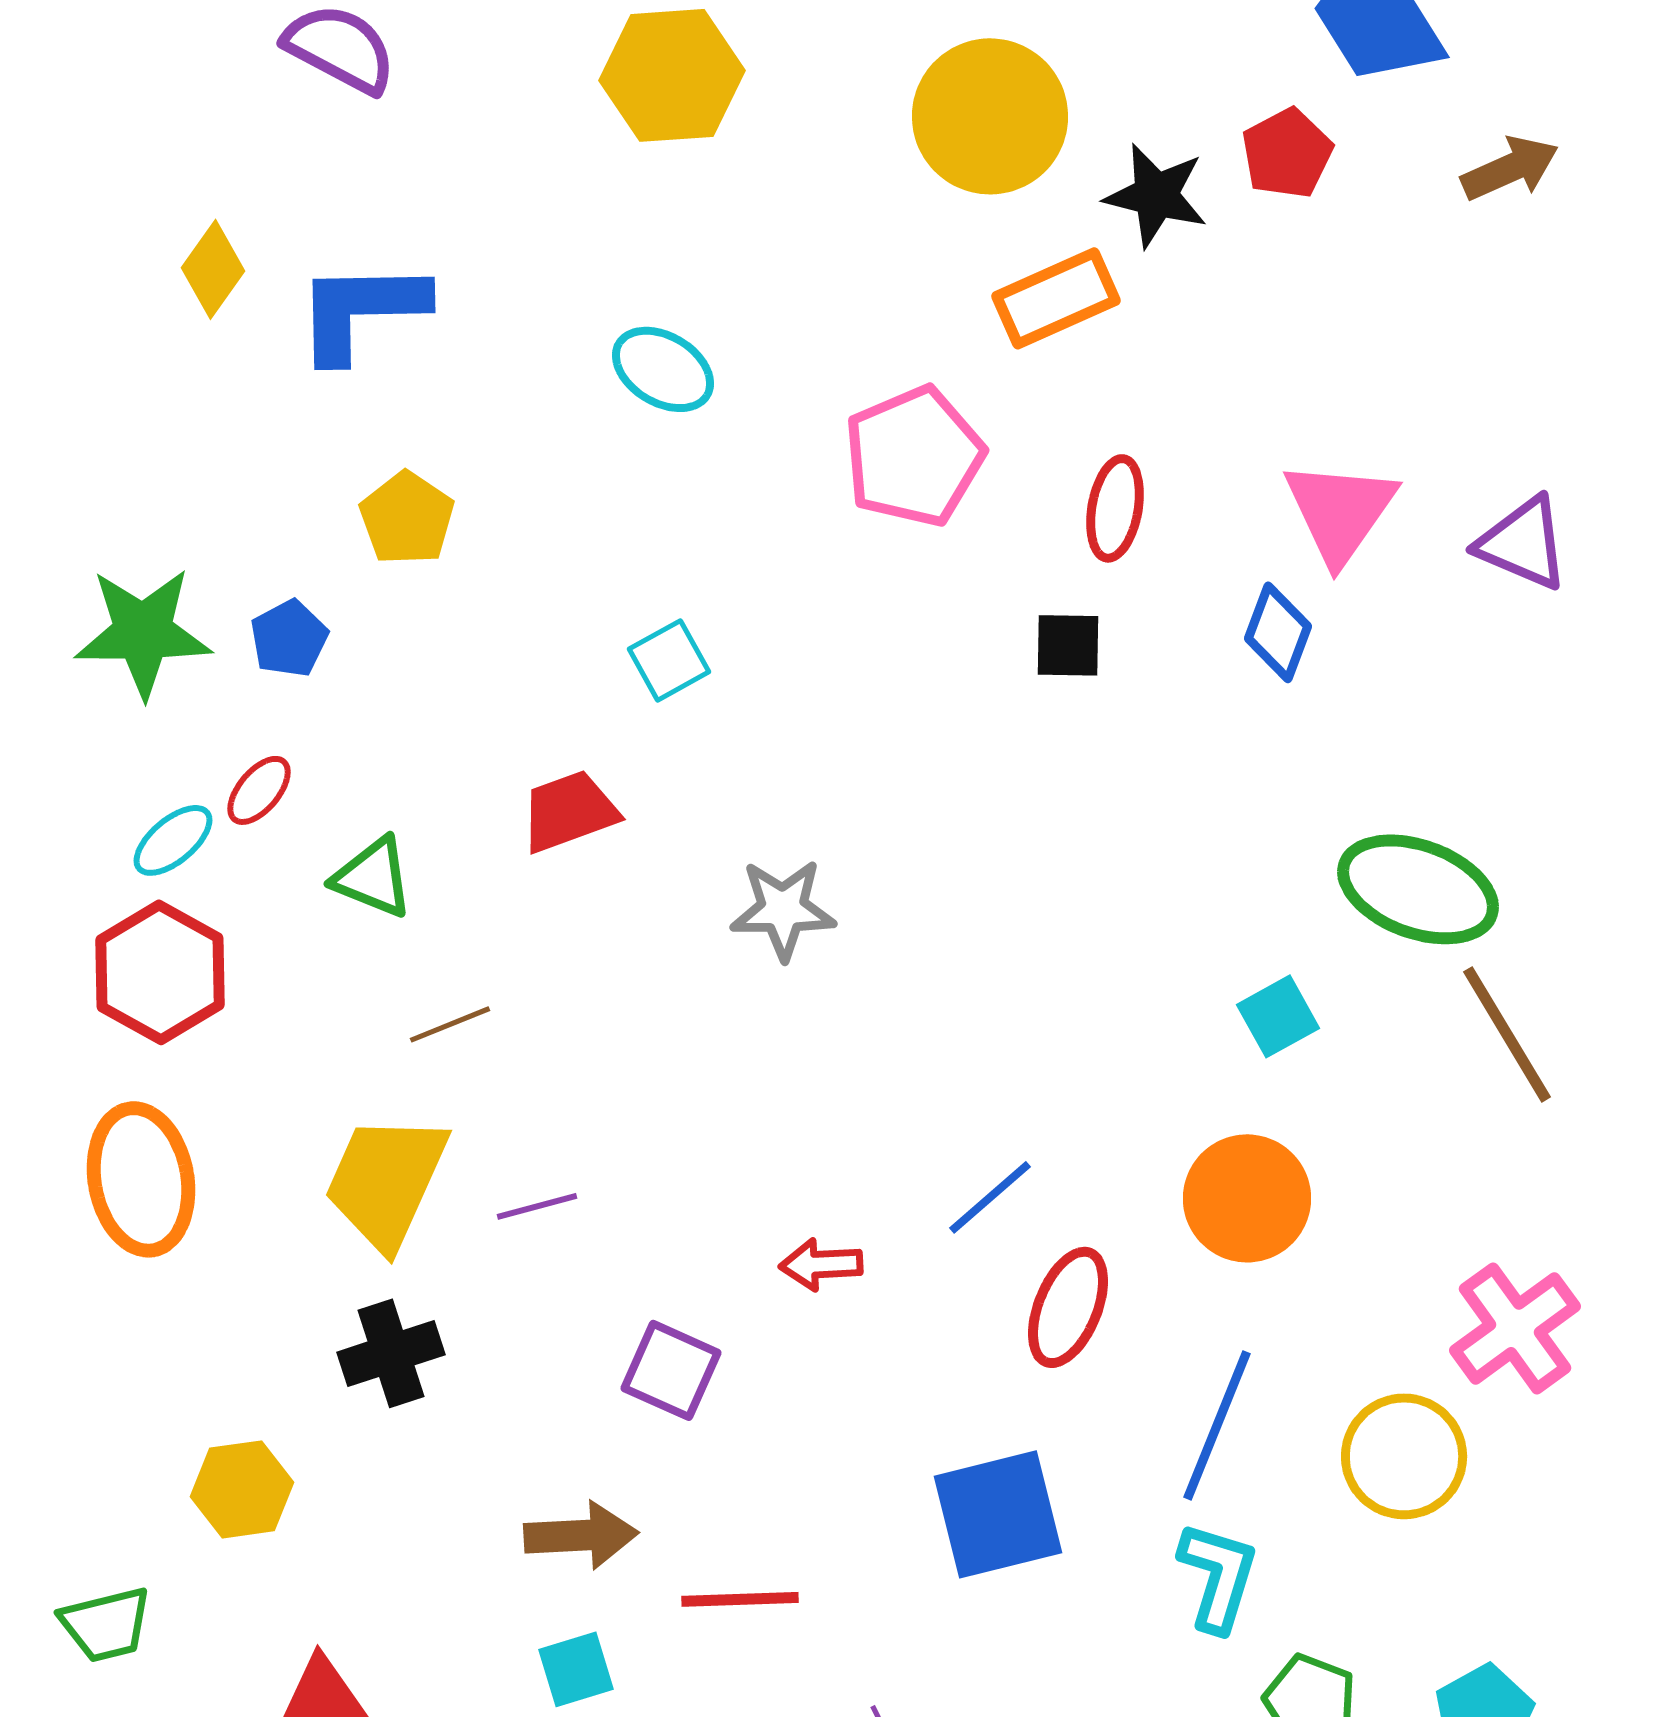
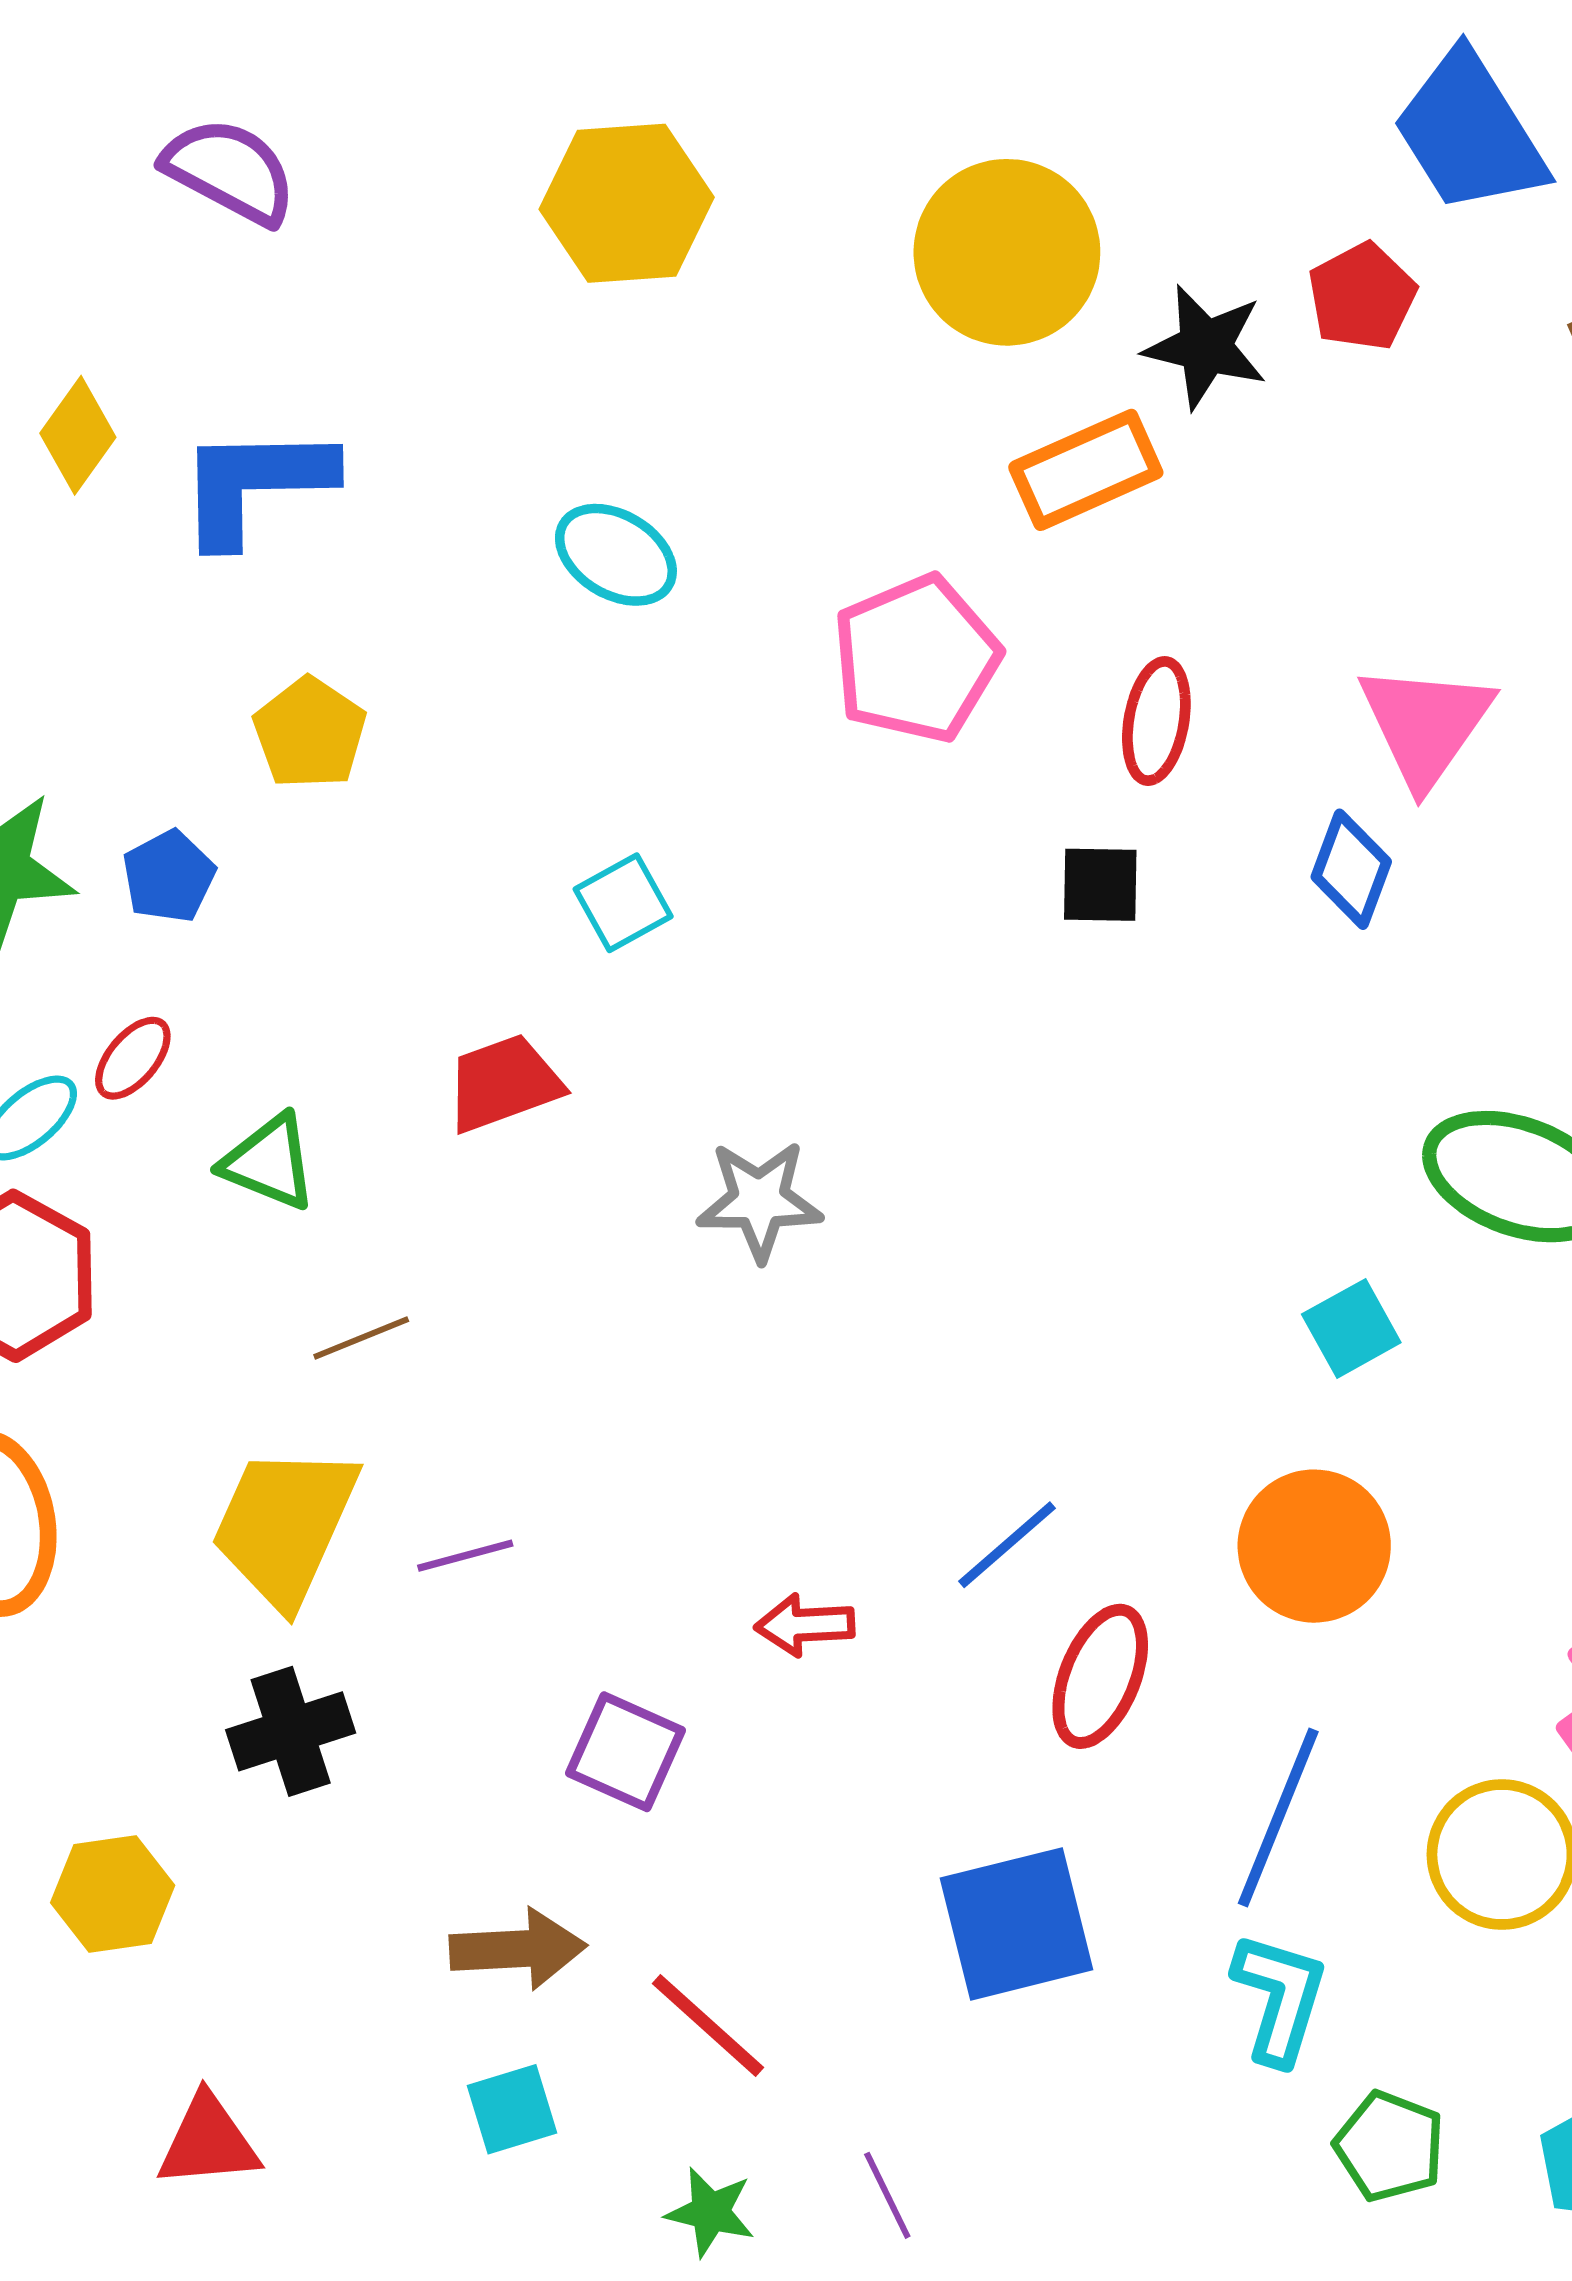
red line: (740, 1599) -> (708, 2026), turned 44

